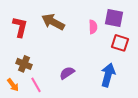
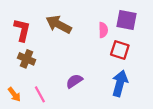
red square: (120, 43) -> (120, 50), moved
brown cross: (24, 64) -> (27, 59), moved

